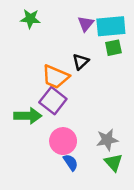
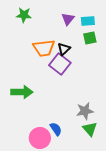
cyan rectangle: (111, 26) -> (88, 21), size x0.6
orange trapezoid: (55, 77) -> (44, 48), moved, turned -30
purple square: (53, 101) -> (60, 64), moved
pink circle: (63, 141) -> (40, 138), moved

